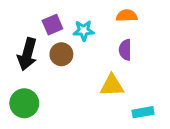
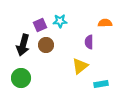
orange semicircle: (127, 16) -> (105, 23), moved
cyan star: (84, 31) -> (60, 21), moved
yellow triangle: (112, 85) -> (80, 66), turned -36

